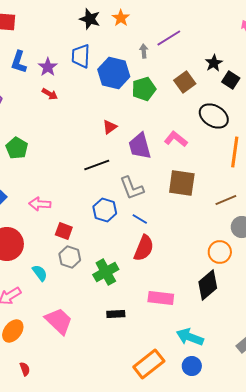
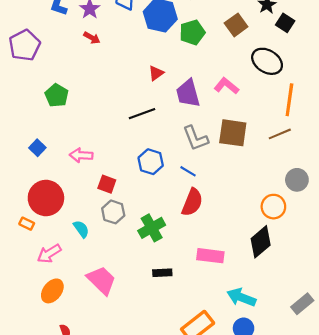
gray L-shape: (132, 188) -> (195, 138), moved
brown line: (226, 200) -> (280, 134), moved

